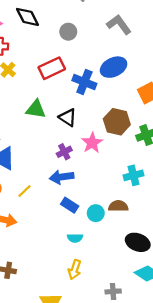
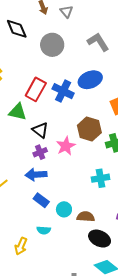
gray circle: (68, 32) -> (52, 45), size x1.5
red rectangle: (52, 68) -> (36, 89), moved, turned -40
black triangle: (68, 117) -> (40, 130), moved
brown semicircle: (118, 206) -> (86, 217), moved
yellow arrow: (75, 270) -> (21, 246), moved

